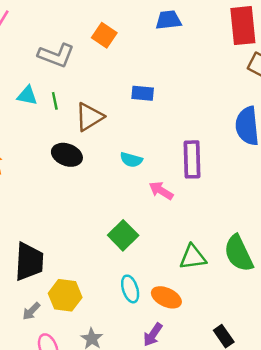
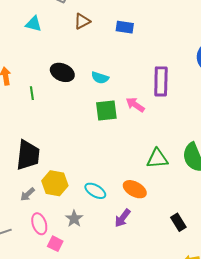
green line: (55, 101) -> (32, 93), moved
brown triangle: (89, 117) -> (82, 21), moved, size x0.7
cyan semicircle: (131, 160) -> (100, 78), moved
green square: (123, 235) -> (106, 111), moved, turned 35
cyan ellipse: (130, 289) -> (95, 191), moved, turned -45

